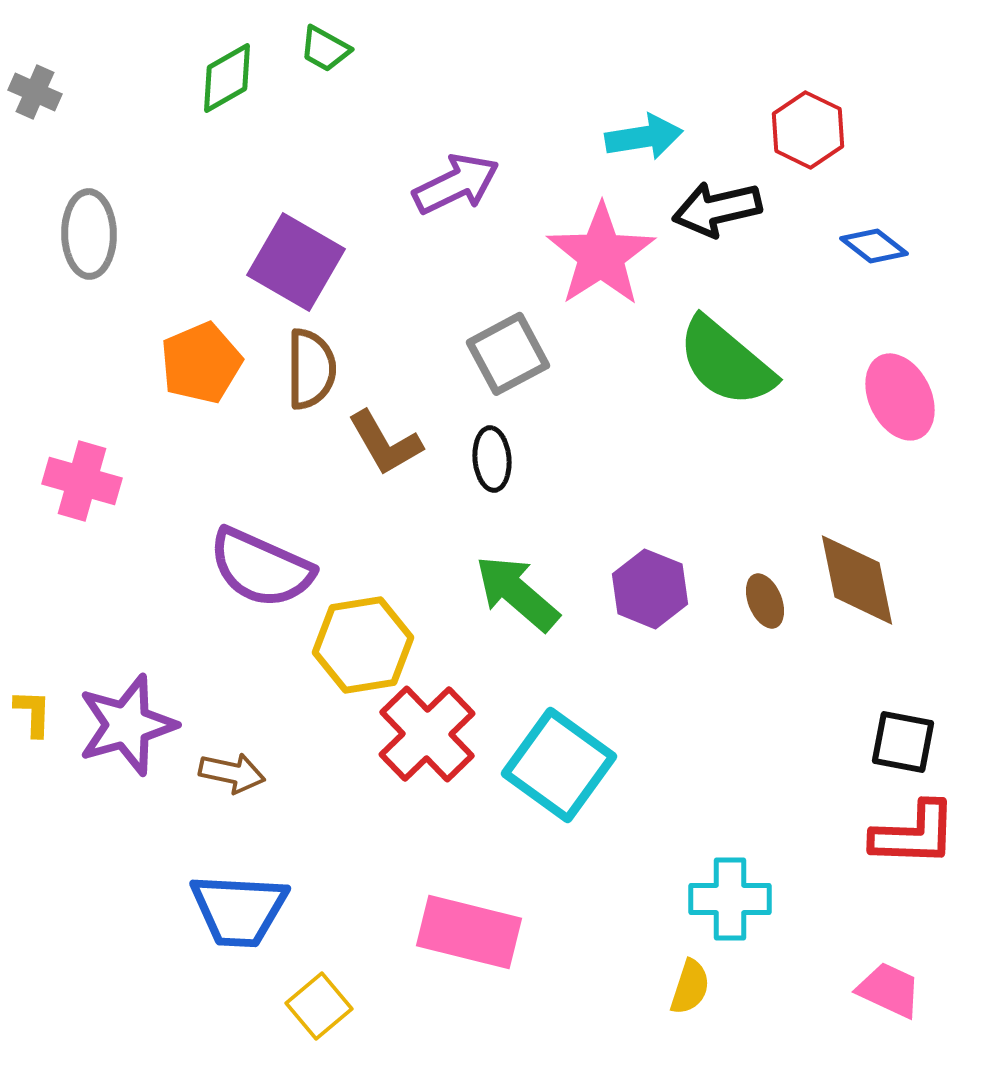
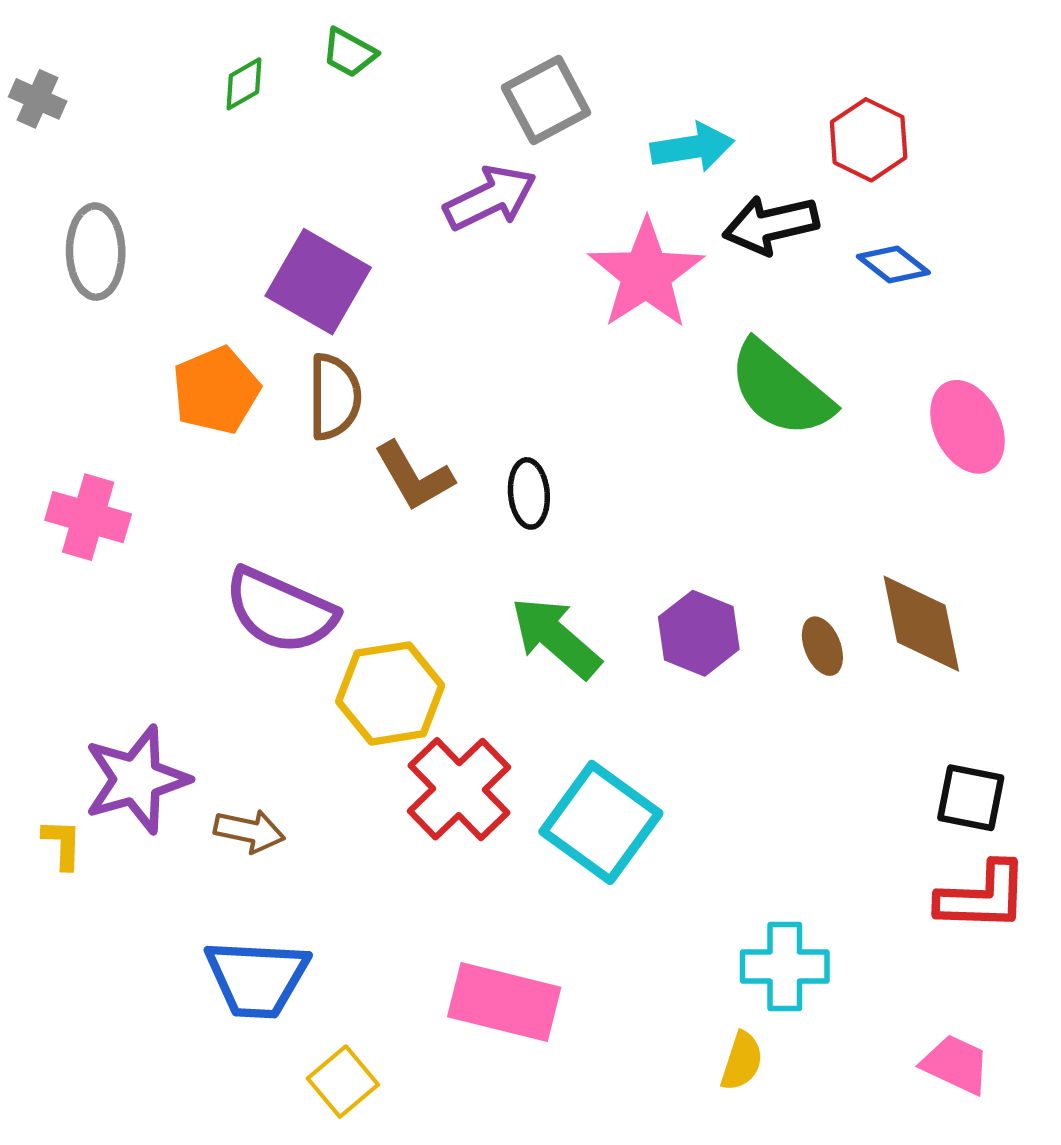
green diamond: (227, 78) -> (244, 84), size x0.7
blue diamond: (874, 246) -> (893, 264), moved
gray square: (508, 354) -> (546, 100), moved
yellow L-shape: (33, 713) -> (62, 844), moved

